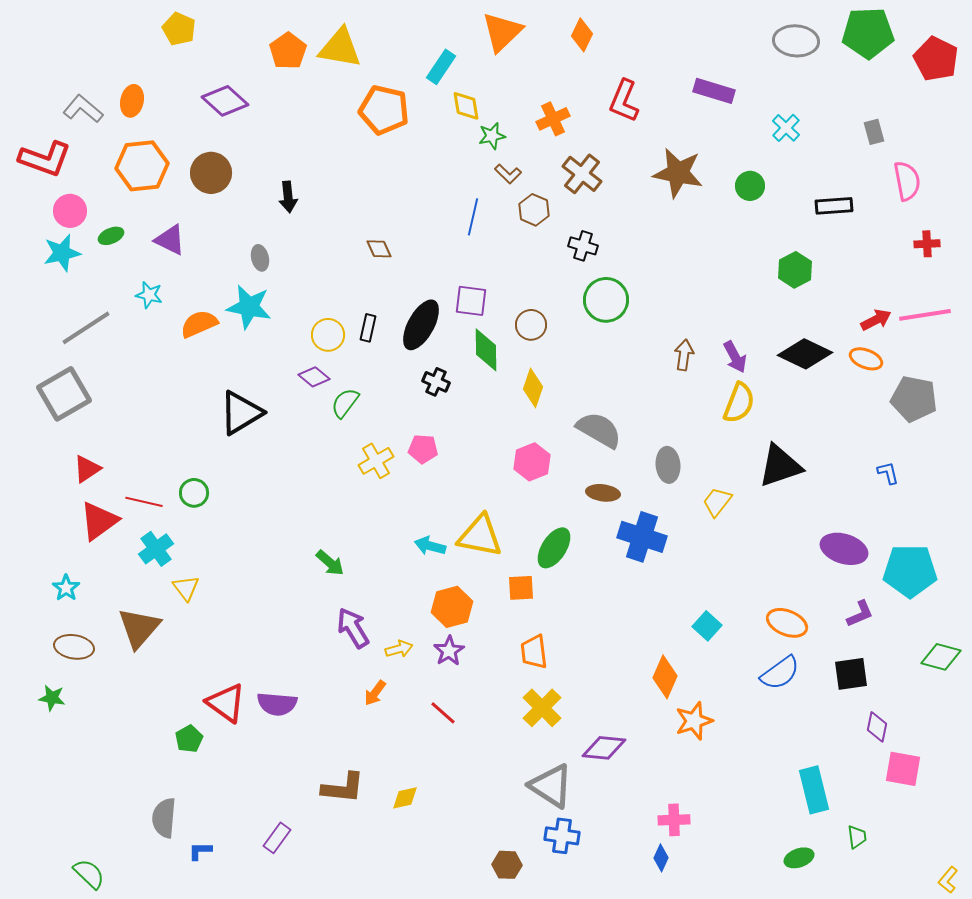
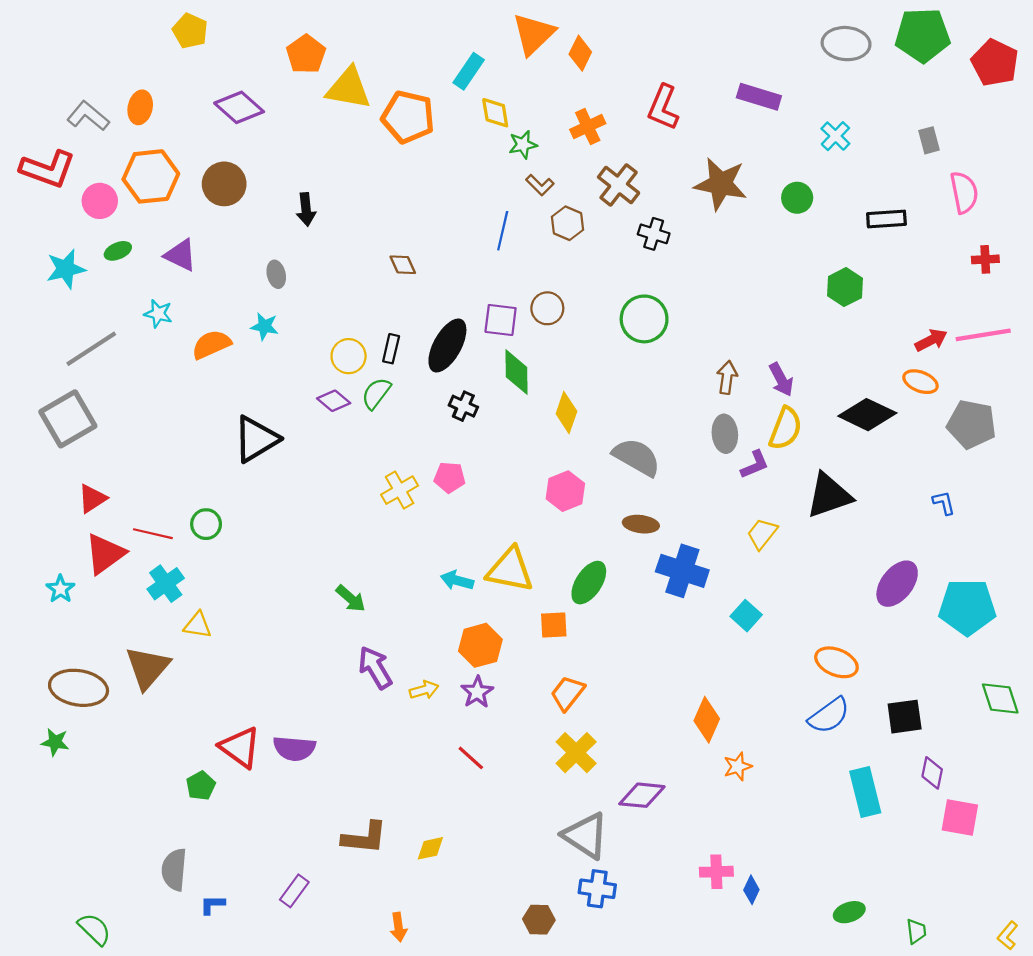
orange diamond: (582, 35) -> (580, 53), moved
yellow triangle: (340, 48) -> (349, 88), moved
pink circle: (70, 211) -> (100, 201), moved
black cross: (583, 246) -> (654, 234), moved
cyan star: (249, 307) -> (265, 326), size x0.6
brown circle: (531, 325) -> (547, 308), moved
black diamond: (805, 354) -> (867, 415), moved
green semicircle: (345, 403) -> (376, 393), moved
gray ellipse: (668, 465) -> (725, 434), moved
purple ellipse: (844, 549) -> (897, 584), turned -69
cyan star: (66, 588) -> (60, 589), moved
yellow triangle: (186, 588) -> (198, 625), turned -44
purple L-shape: (860, 614) -> (755, 465), moved
cyan square: (707, 626) -> (746, 616), moved
brown ellipse: (74, 647) -> (79, 688), size x1.4
orange trapezoid: (534, 652) -> (568, 693), turned 45
green diamond: (941, 657) -> (1000, 698), turned 57
orange arrow: (375, 693) -> (398, 927), moved, turned -44
orange star: (694, 721) -> (738, 766), size x0.7
cyan rectangle: (814, 790) -> (865, 792), moved
green trapezoid: (857, 837) -> (916, 931), moved
blue diamond: (661, 858) -> (751, 890), moved

